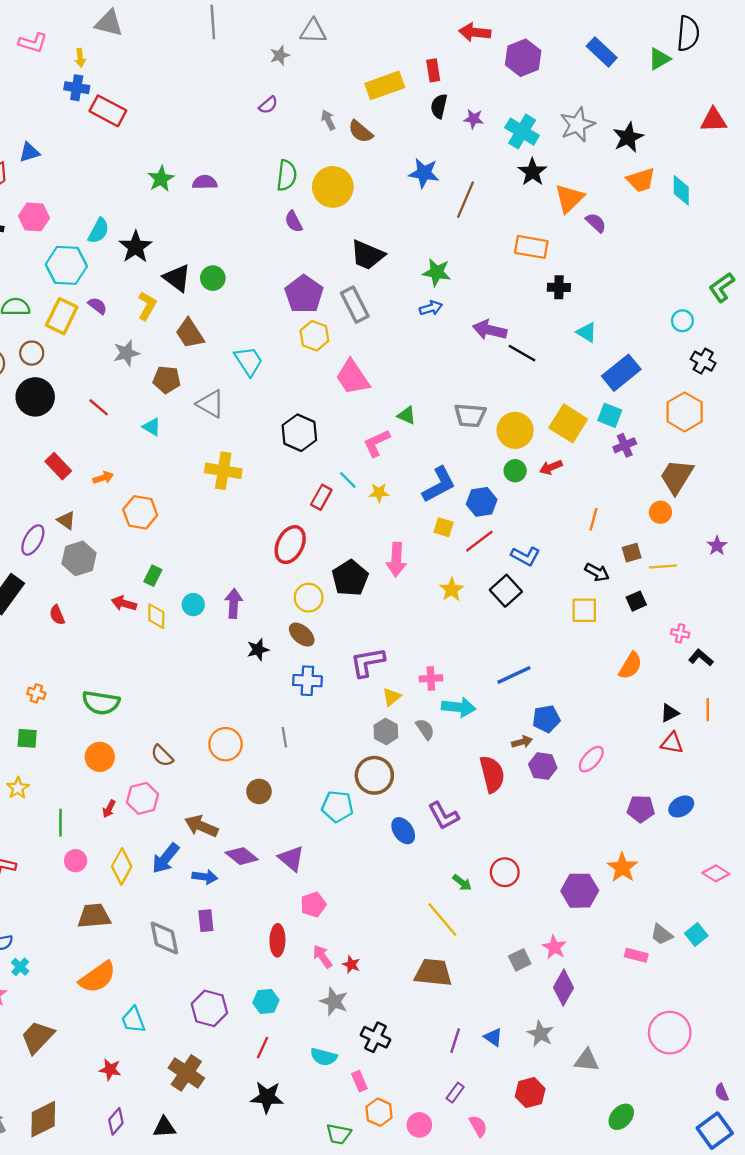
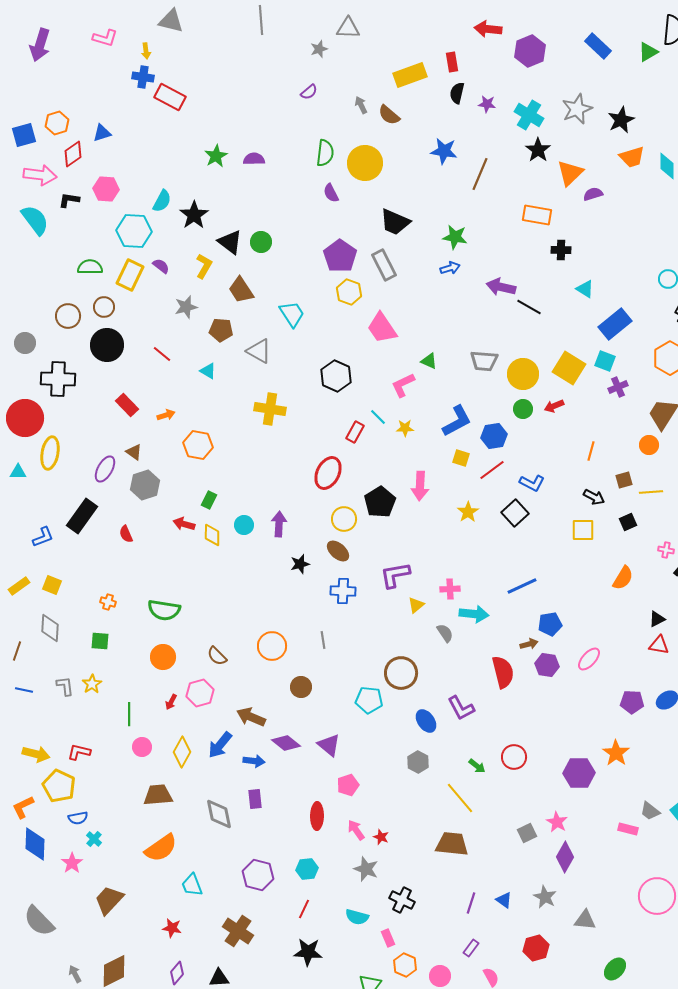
purple semicircle: (596, 223) -> (593, 194), turned -60
gray hexagon: (386, 731) -> (418, 762), moved

